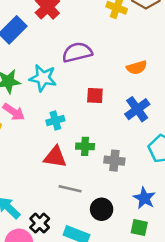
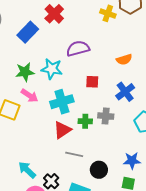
cyan cross: (55, 121) -> (62, 102), size x1.6
red triangle: (55, 157) -> (62, 130), turned -42
gray cross: (114, 161) -> (106, 116), moved
blue star: (144, 198) -> (132, 161), turned -30

